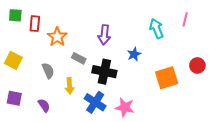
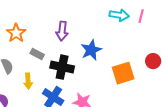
cyan arrow: (157, 29) -> (119, 15), moved, turned 120
blue star: (134, 54) -> (91, 50), size x1.5

